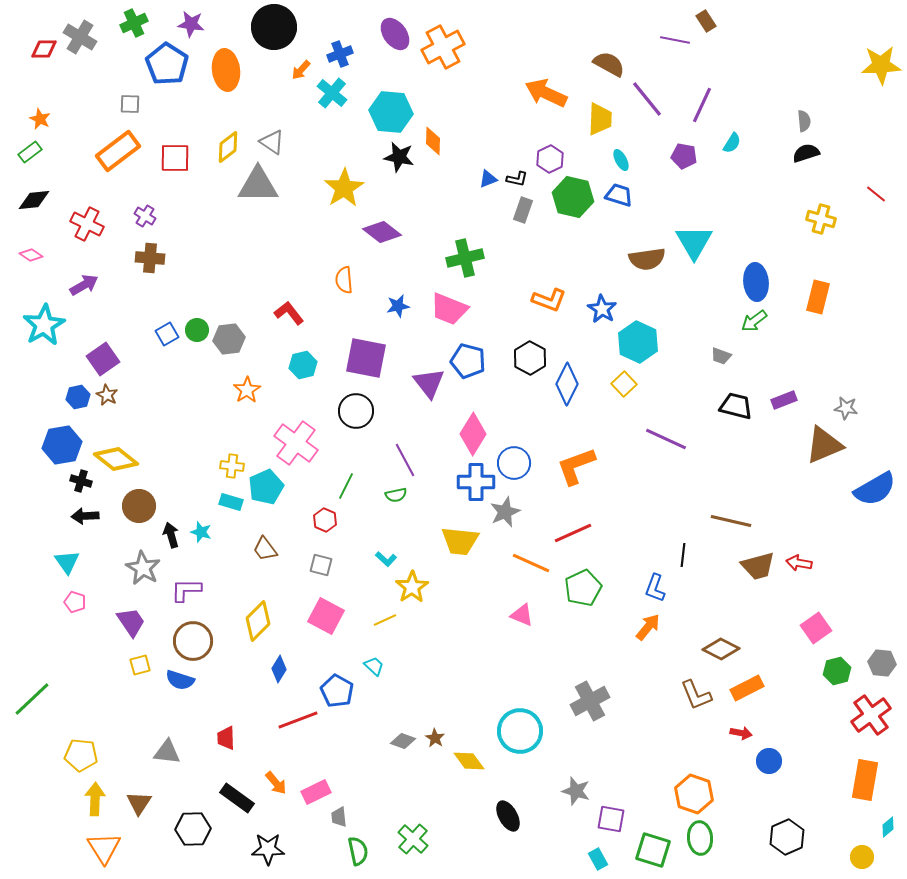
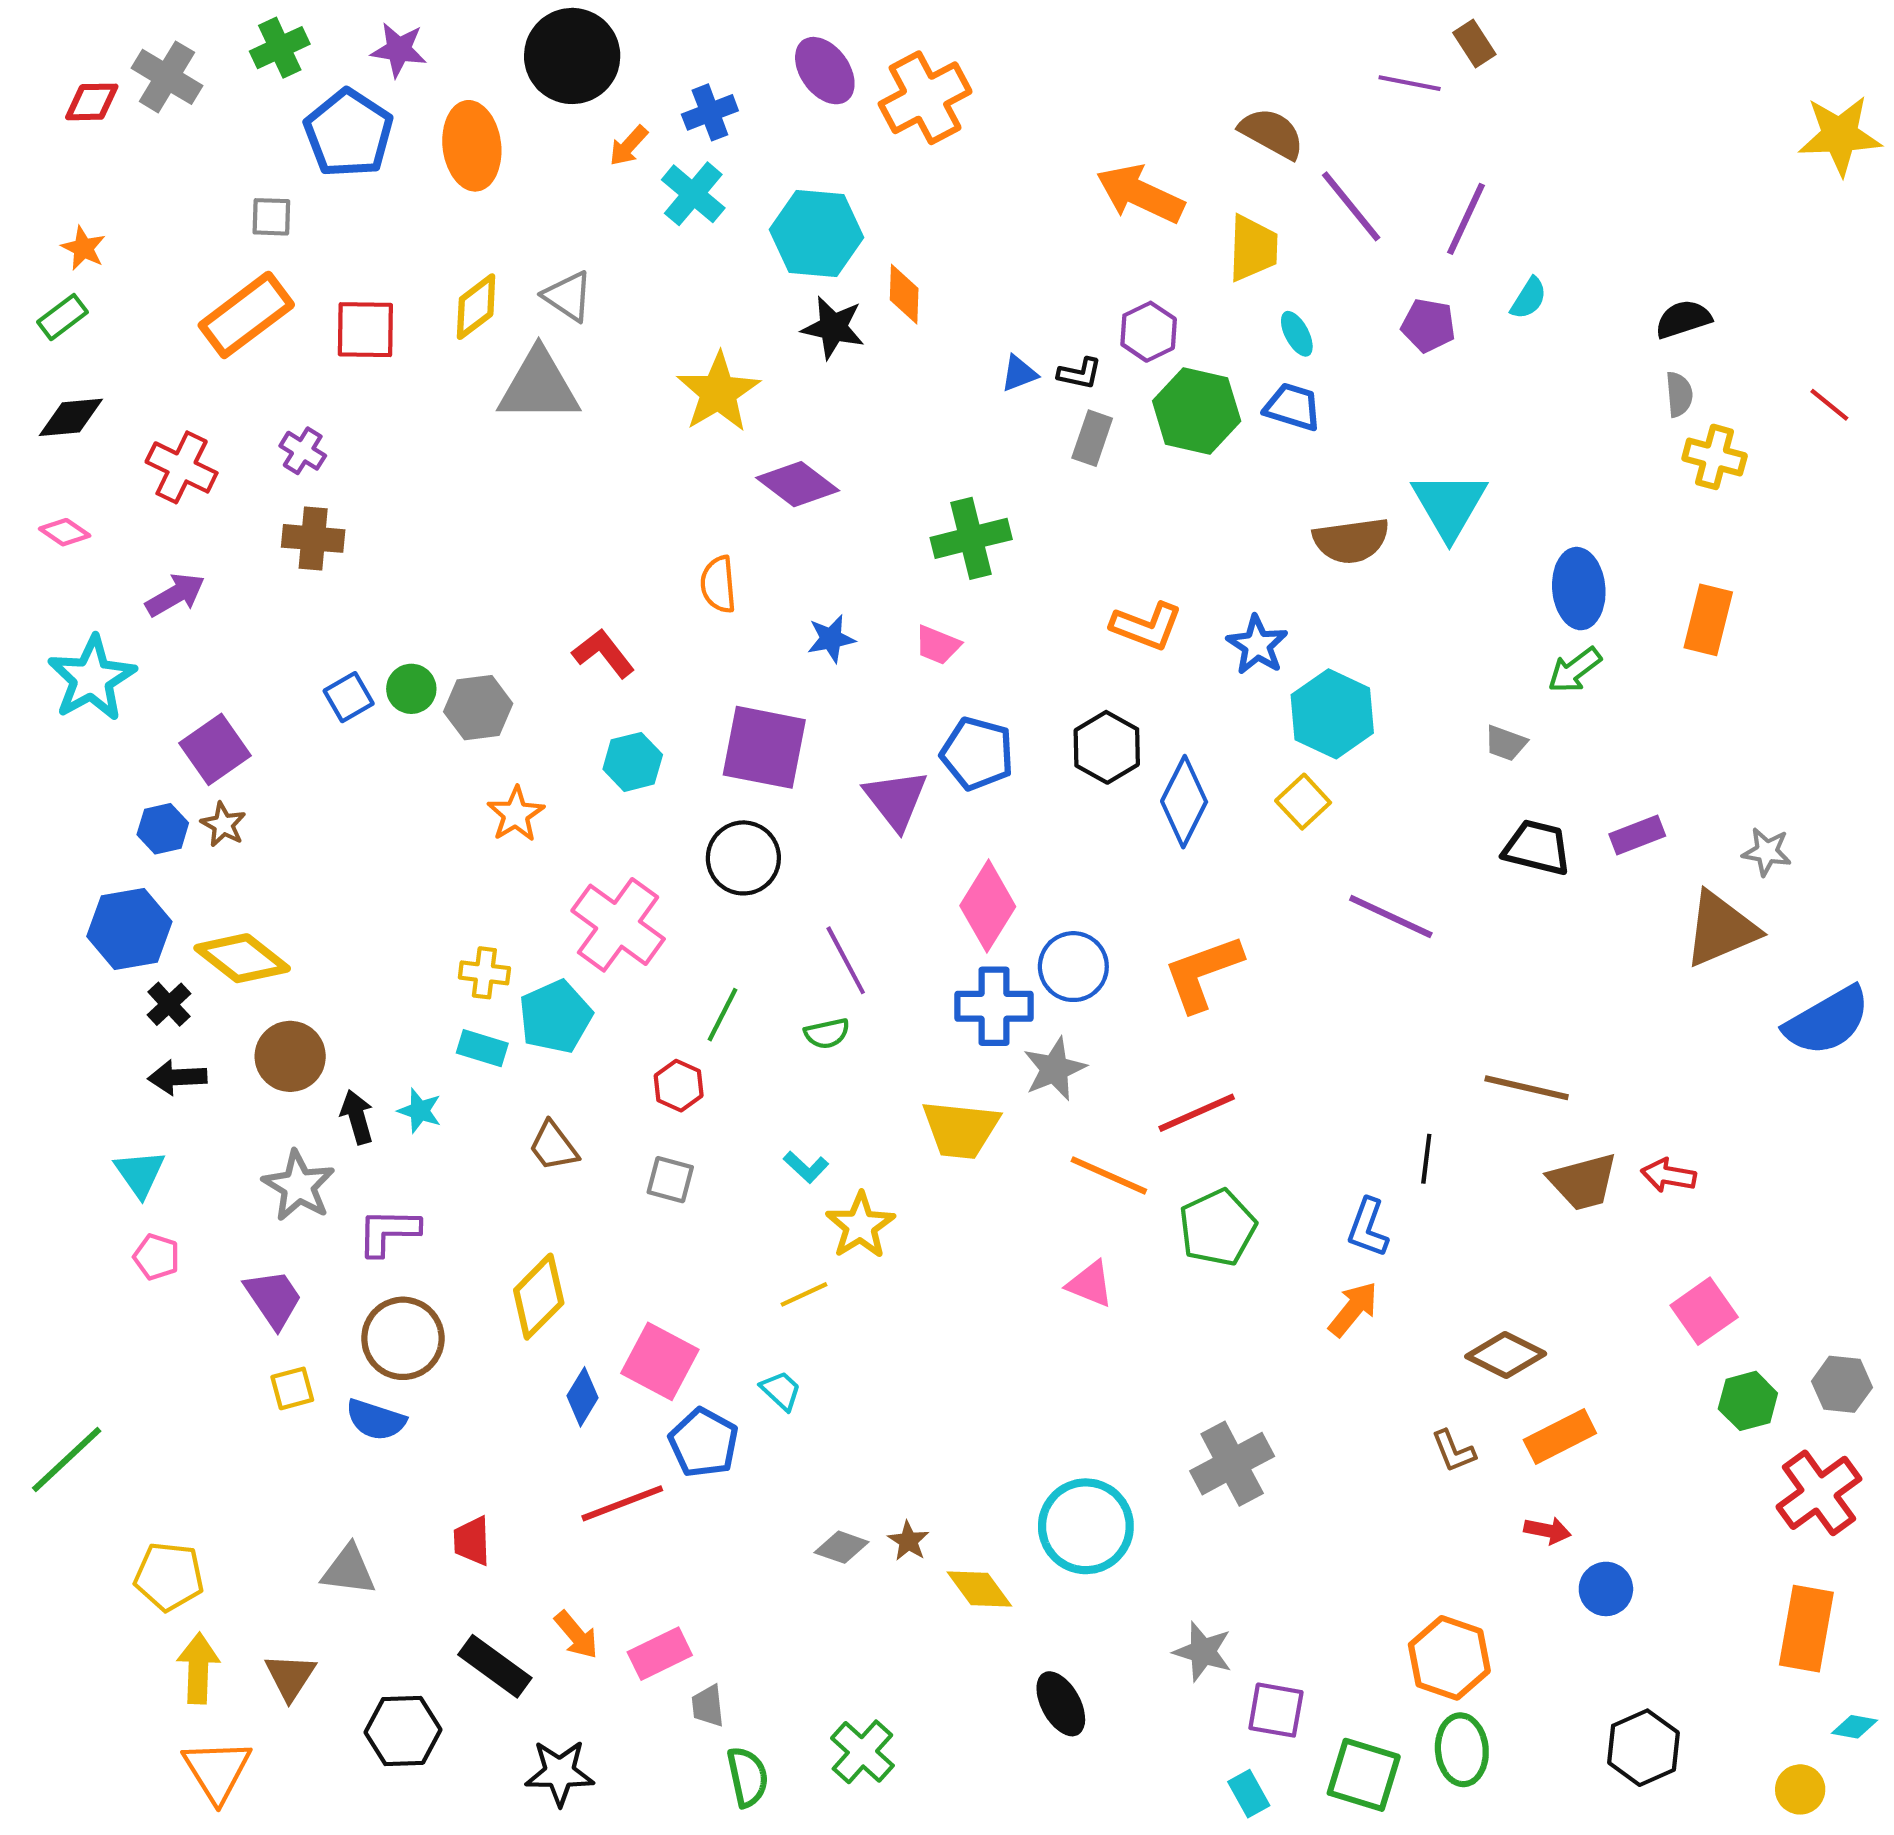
gray semicircle: (804, 121) -> (1679, 394), moved
pink trapezoid: (449, 309) -> (938, 645), size x0.6
black cross: (81, 481) -> (169, 1004), turned 30
pink square: (326, 616) -> (660, 1361), moved
brown L-shape: (696, 695) -> (1453, 1451), size x0.7
cyan diamond: (888, 827) -> (1854, 1727), turned 50

